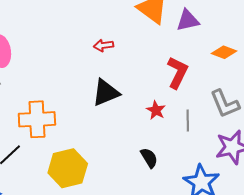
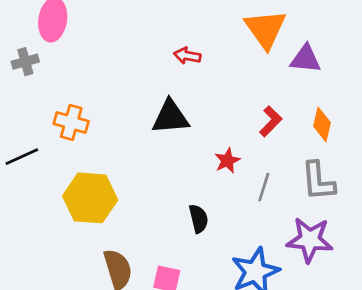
orange diamond: (224, 52) -> (322, 124), moved, turned 65
red L-shape: (177, 73) -> (271, 121), size x0.7
orange cross: (37, 119) -> (71, 122), size x0.7

